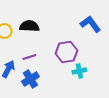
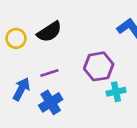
black semicircle: (29, 26) -> (49, 32), turned 144

